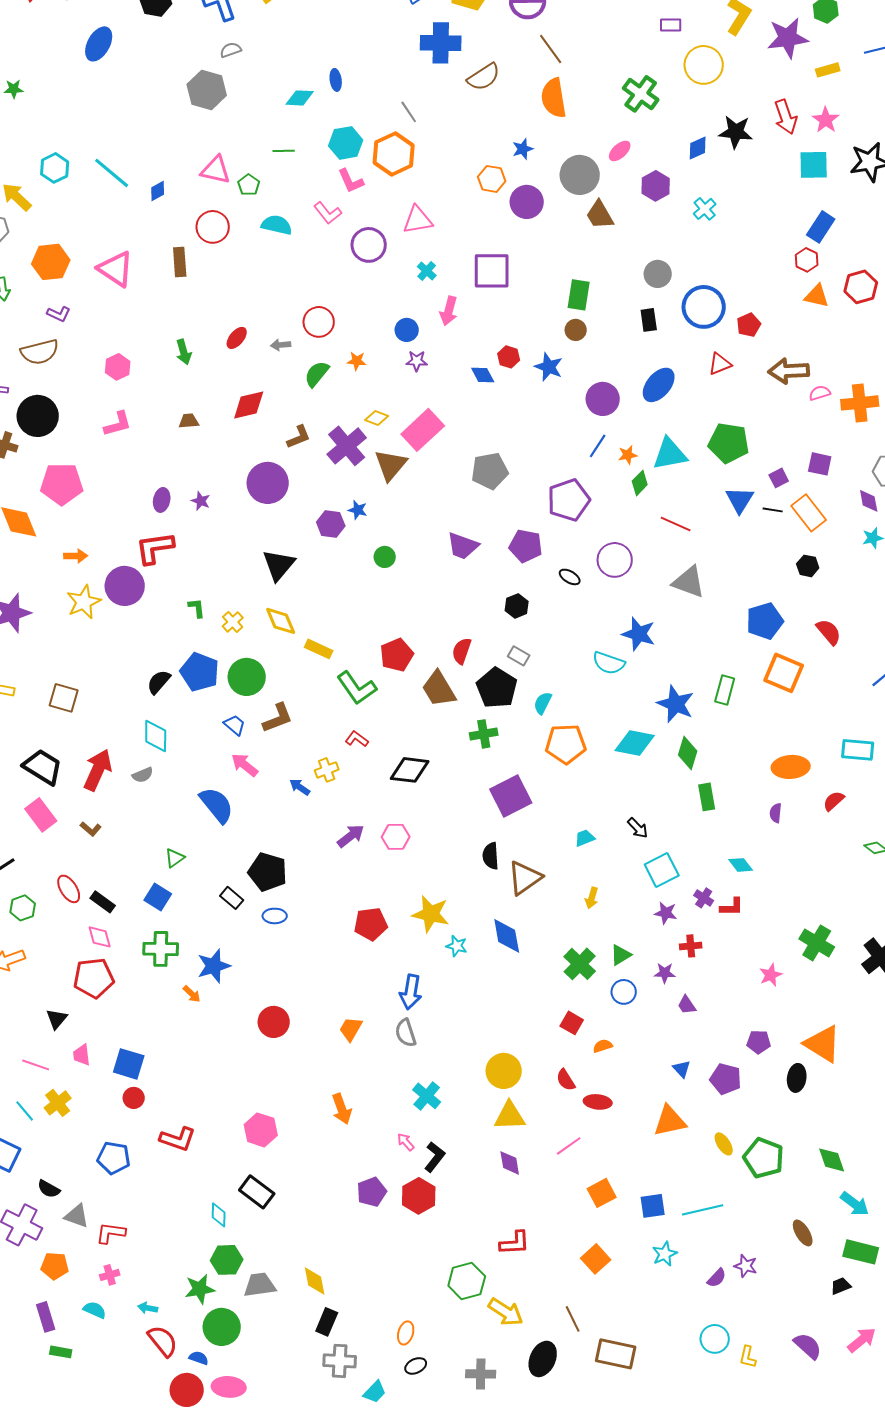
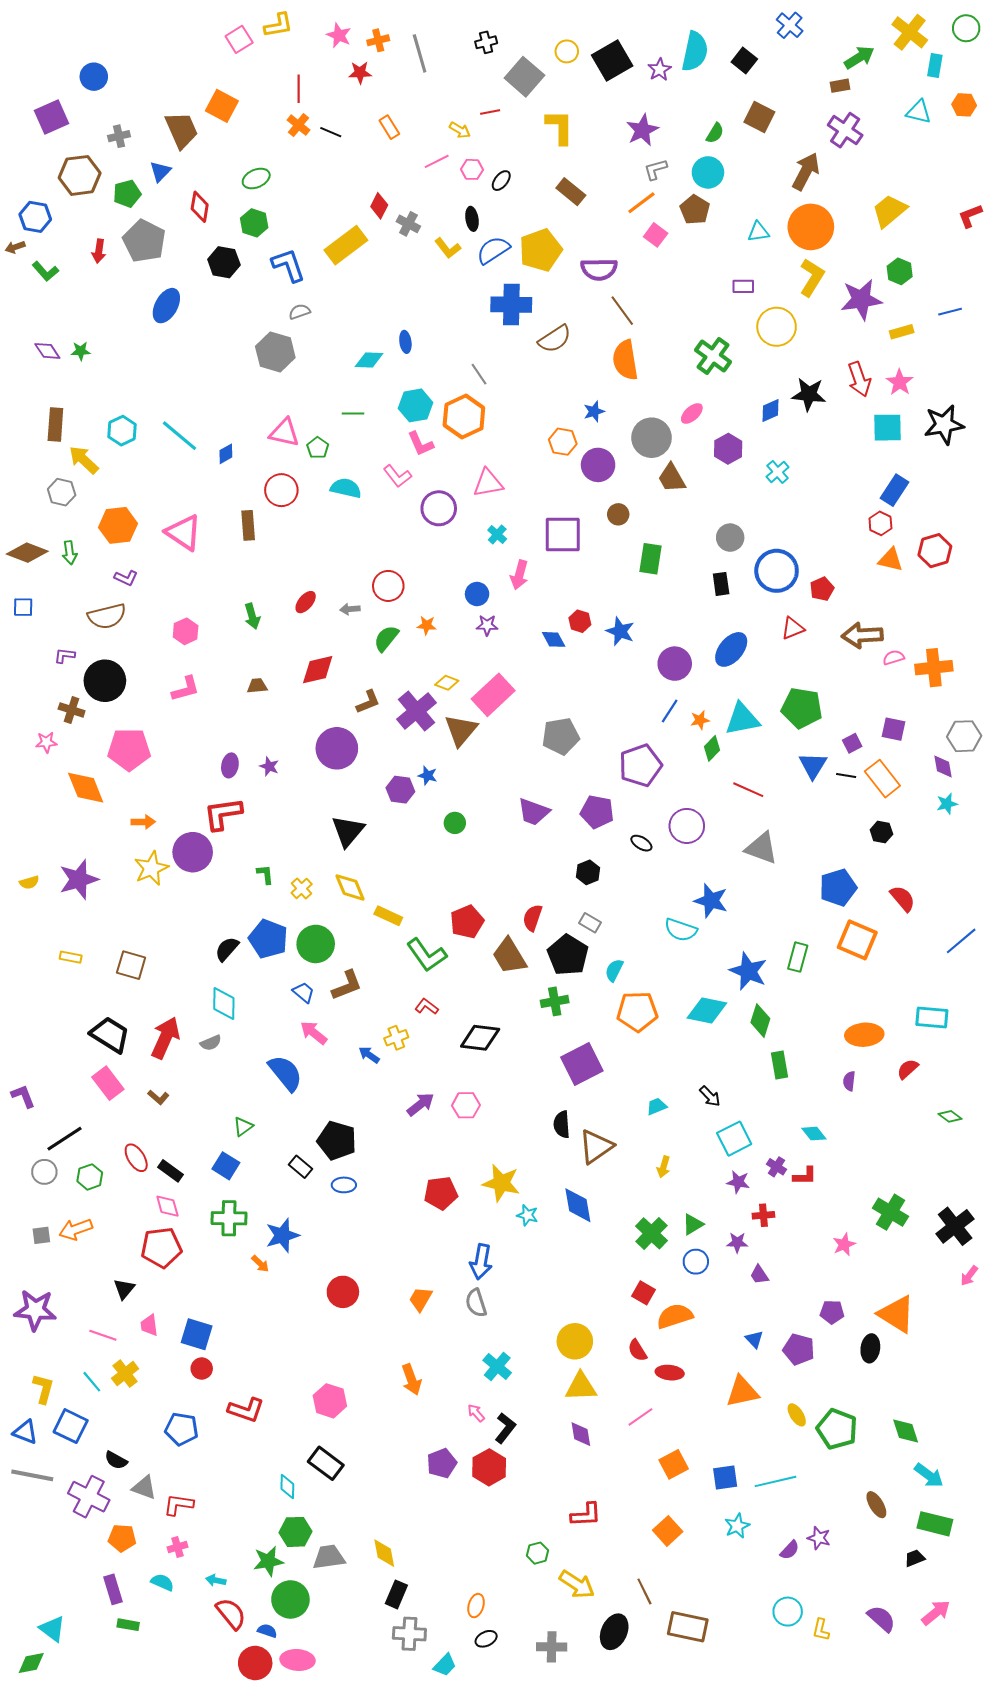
brown circle: (576, 330) -> (618, 514), moved
orange semicircle: (603, 1046) -> (675, 1316), size x1.8
green hexagon: (467, 1281) -> (538, 1553), size x0.6

